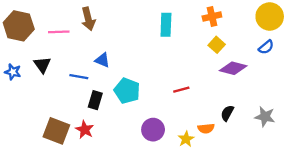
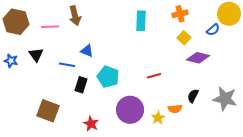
blue semicircle: (266, 47) -> (213, 30), moved
gray star: (265, 117) -> (225, 99), size x1.4
red star: (85, 130) -> (91, 124), moved
purple circle: (153, 130) -> (130, 110), size x1.4

